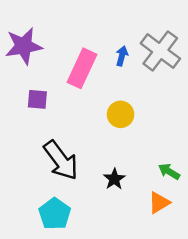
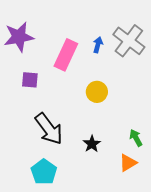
green arrow: (169, 172) -> (136, 138), turned 30

